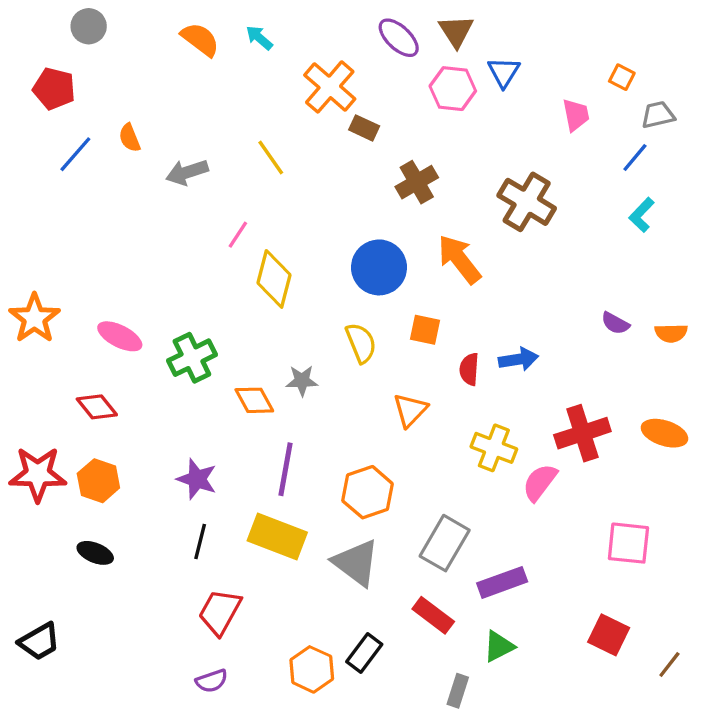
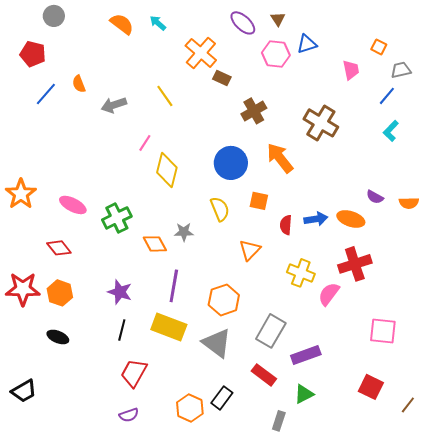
brown triangle: (456, 31) -> (278, 19), size x0.7
blue triangle: (504, 72) -> (307, 44), turned 40
orange ellipse: (664, 433) -> (351, 219), moved

